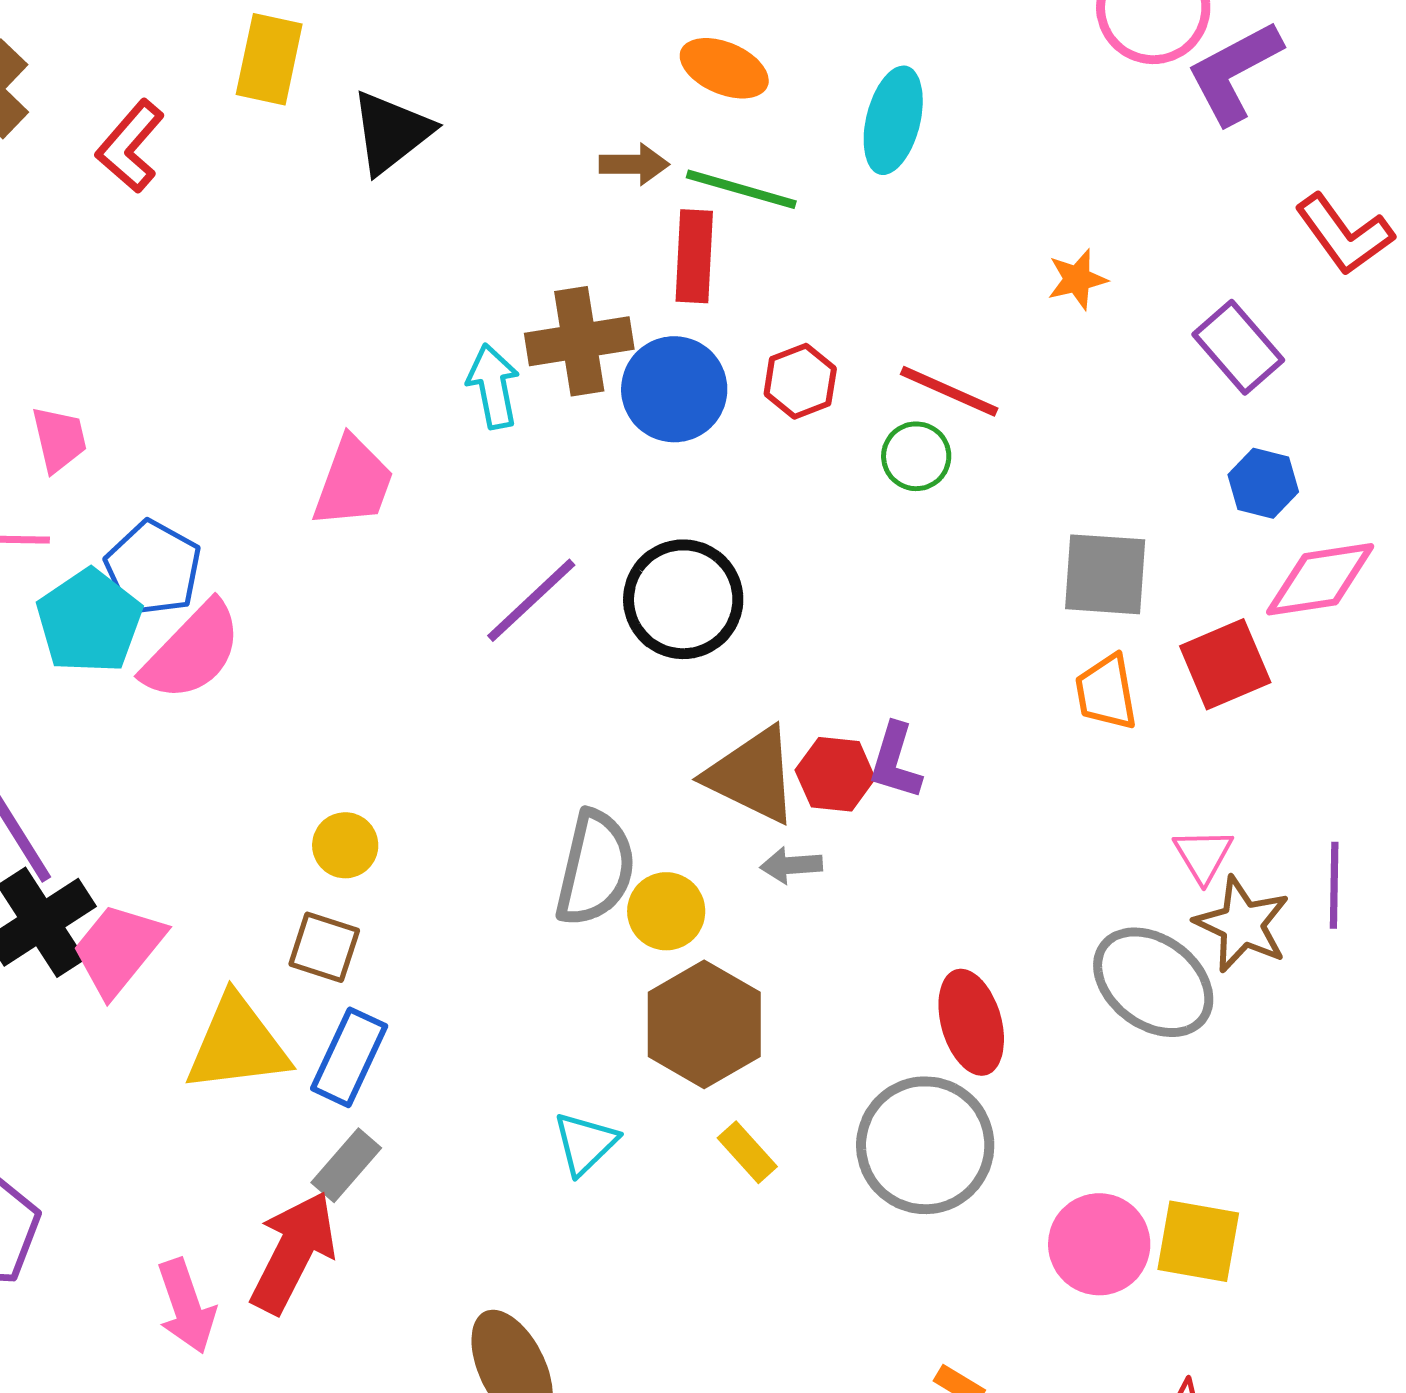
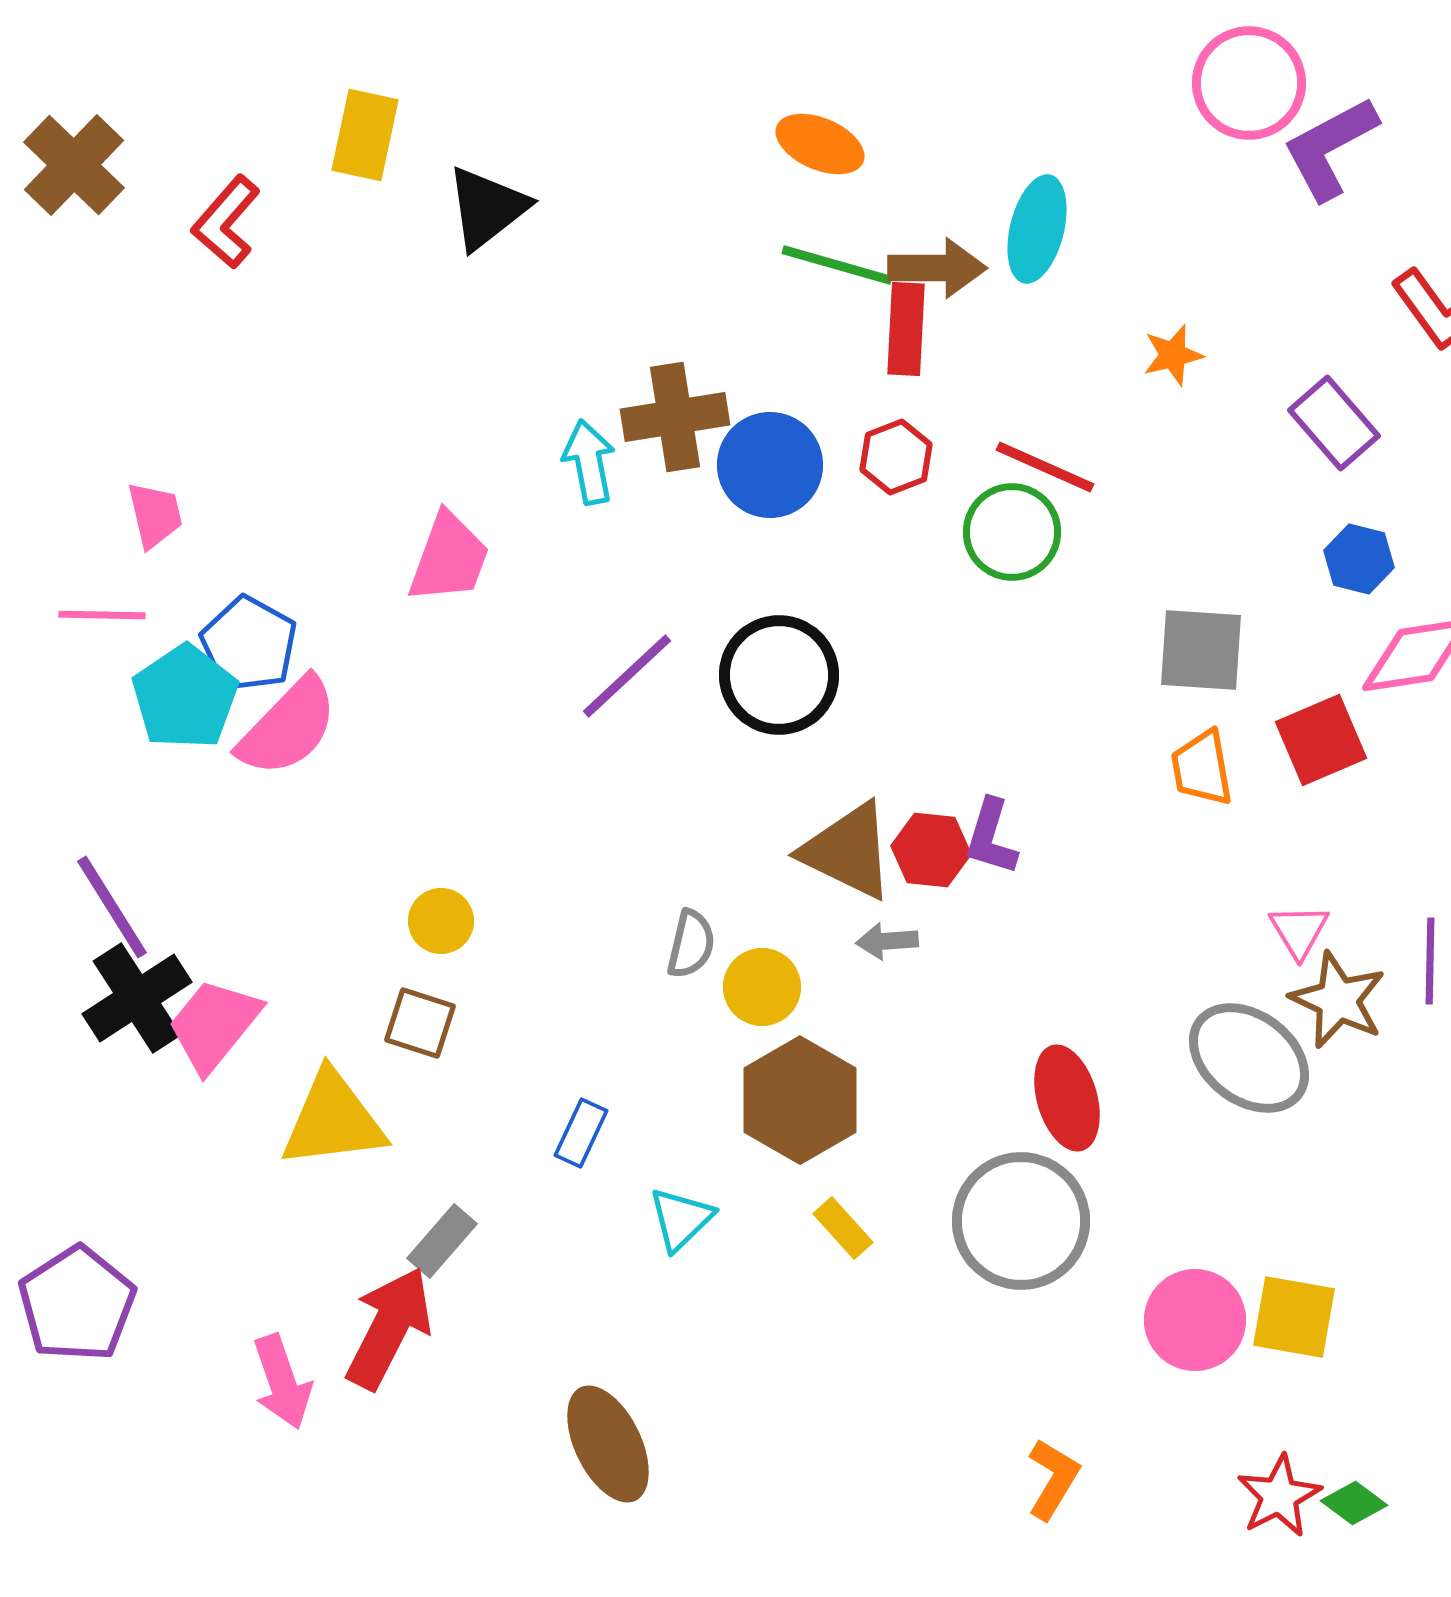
cyan ellipse: (893, 120) -> (1037, 229), moved
brown arrow: (634, 164) -> (937, 268), moved, size x1.4
red rectangle: (694, 256) -> (906, 329), moved
green circle: (916, 456) -> (1012, 532), size x1.4
gray semicircle: (595, 868) -> (691, 944), size x0.6
blue rectangle: (349, 1057) -> (581, 1133), moved, size x0.7

